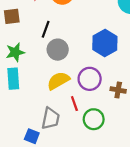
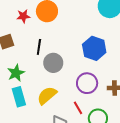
yellow semicircle: (58, 81) -> (47, 95), moved

